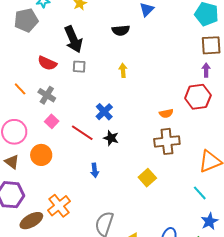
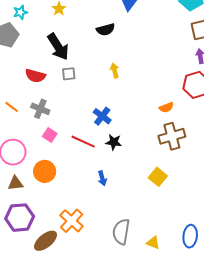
brown triangle: (12, 162) -> (16, 183), turned -35

